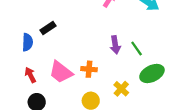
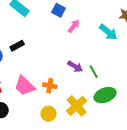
purple arrow: (115, 45) -> (75, 66), turned -56
yellow cross: (121, 89) -> (77, 106), size x1.5

